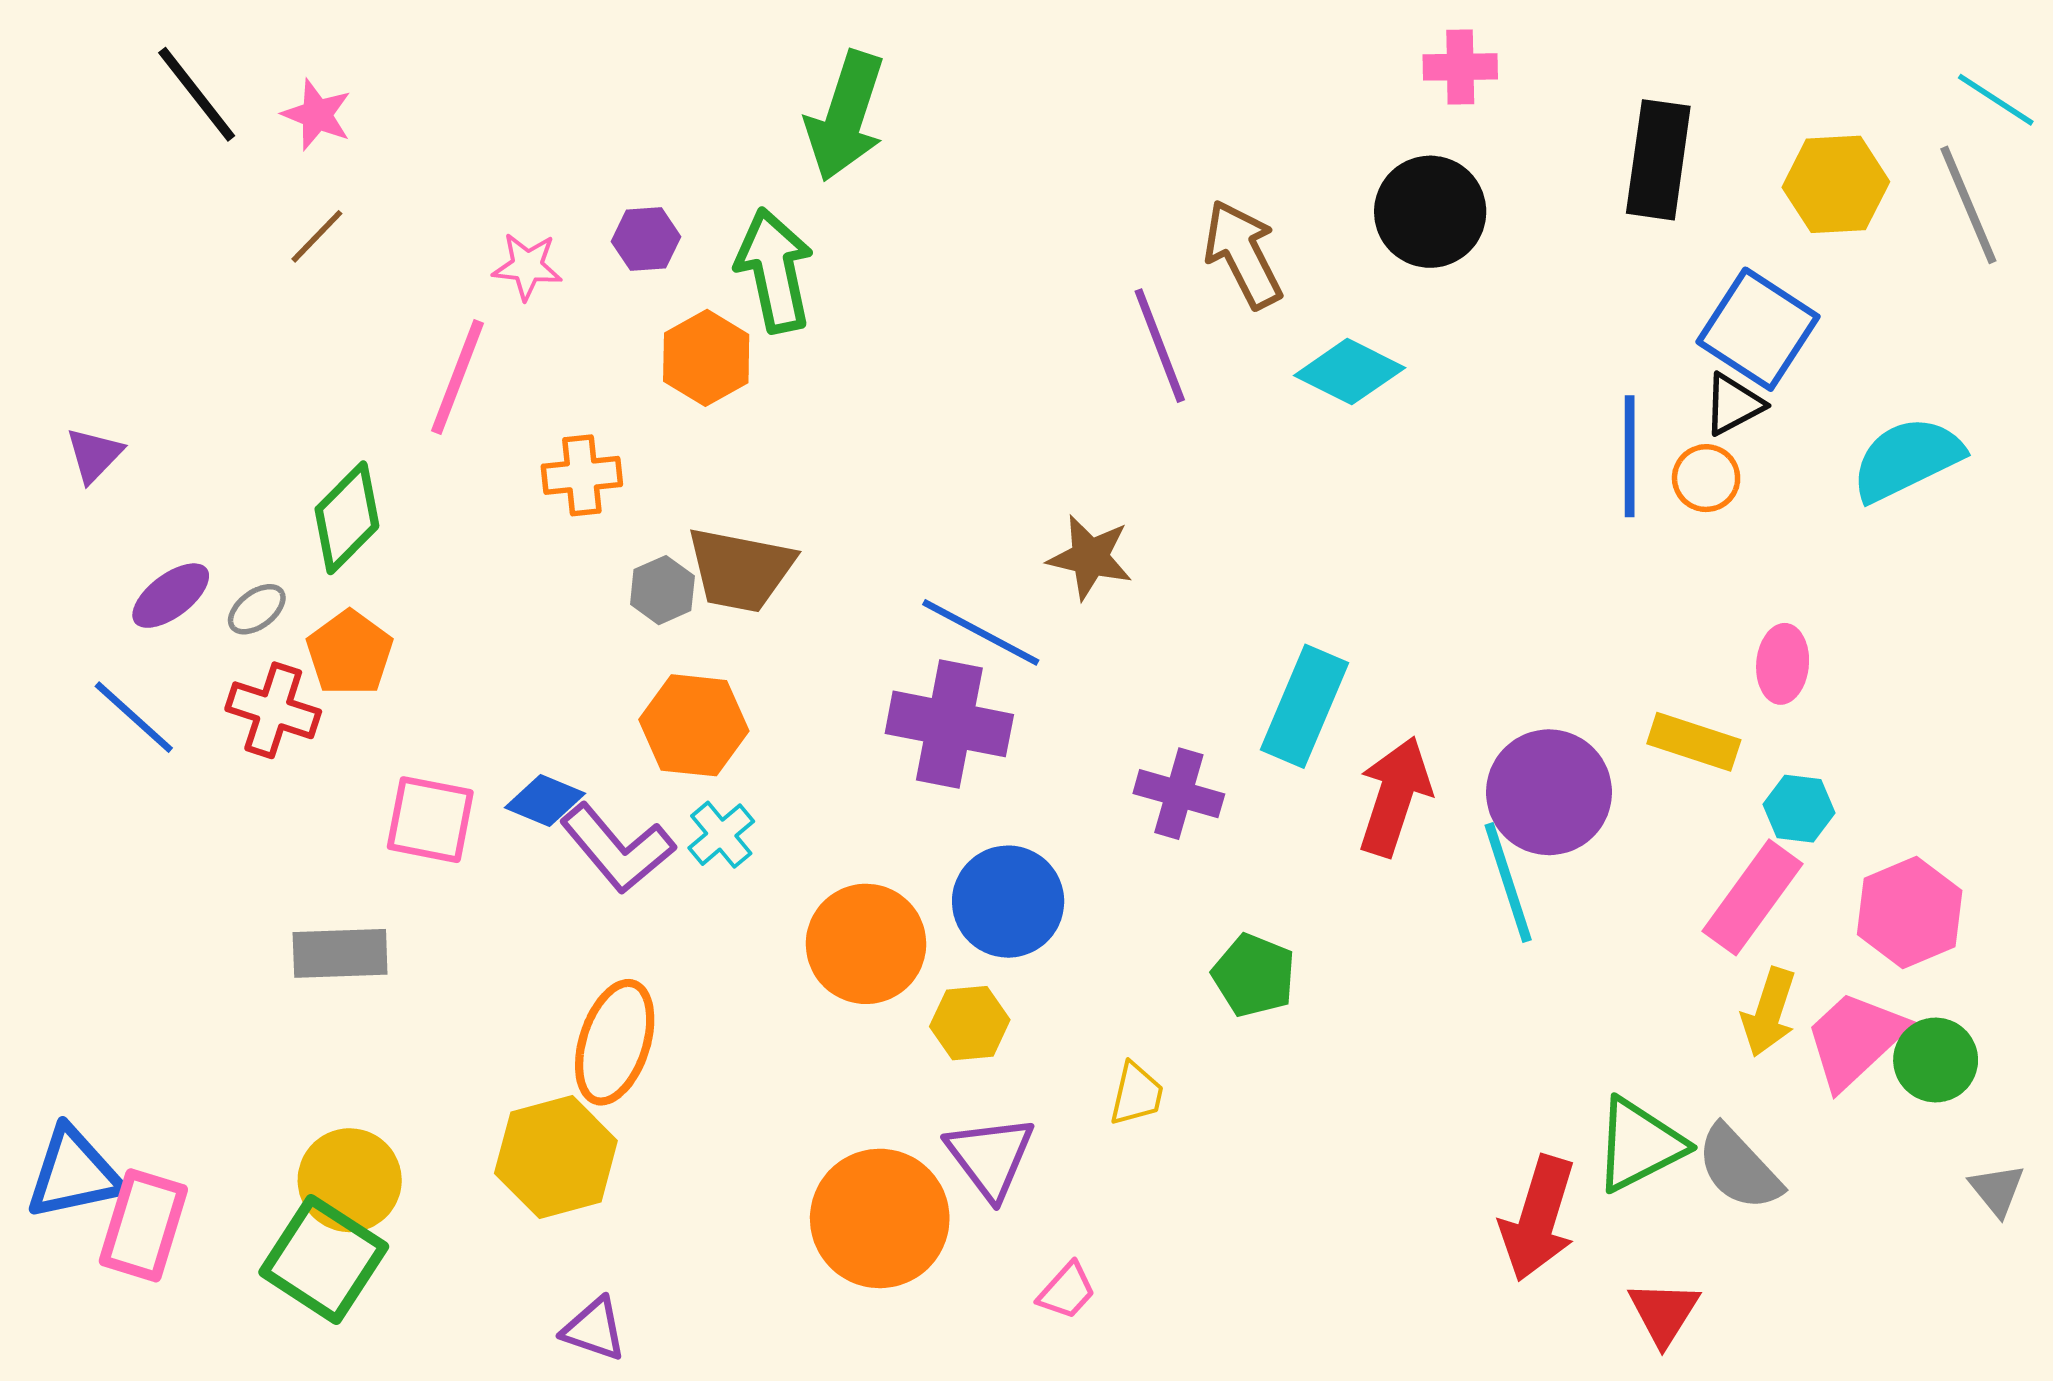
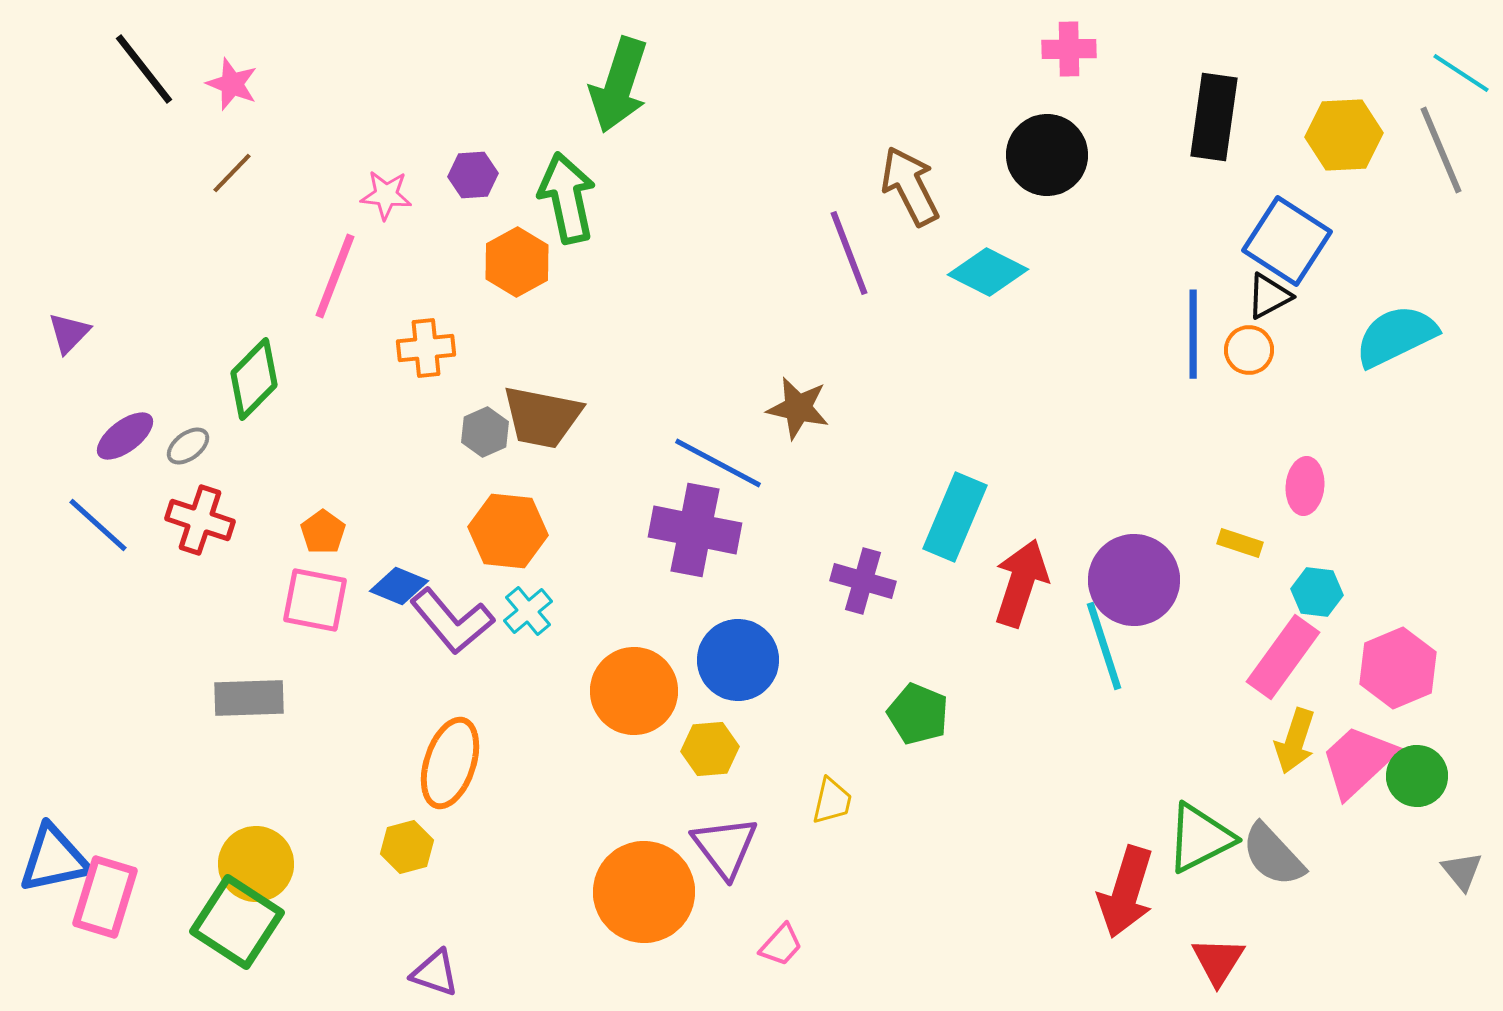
orange pentagon: (350, 653) -> (323, 532), moved, size x0.7
yellow rectangle: (1694, 742) -> (1240, 543), size x0.7
yellow hexagon: (556, 1157) -> (407, 847), size x0.6

